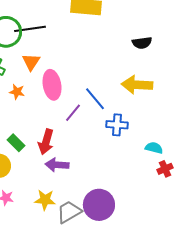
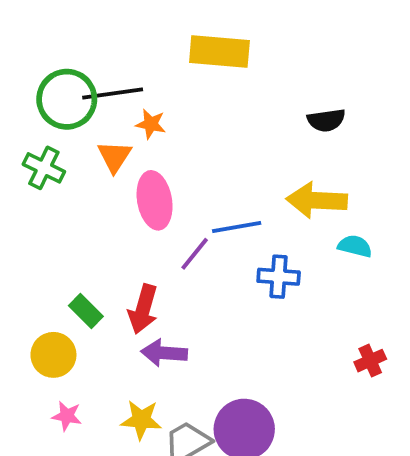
orange star: (17, 92) -> (151, 124), moved
blue line: (95, 99) -> (237, 227), turned -60
cyan semicircle: (154, 148) -> (355, 246), moved

